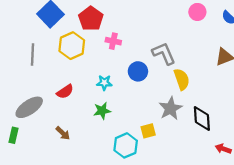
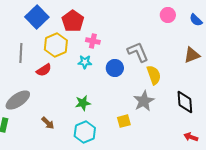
cyan star: (104, 83) -> (85, 62), moved
red semicircle: (65, 92) -> (44, 70), moved
black diamond: (202, 119) -> (185, 102), moved
cyan hexagon: (126, 145) -> (85, 132), moved

